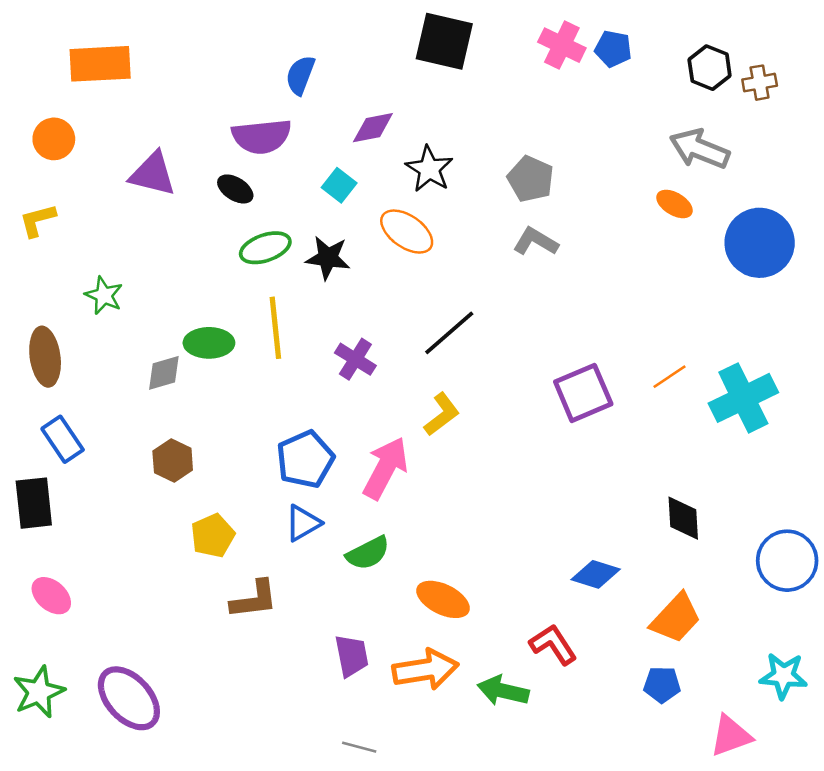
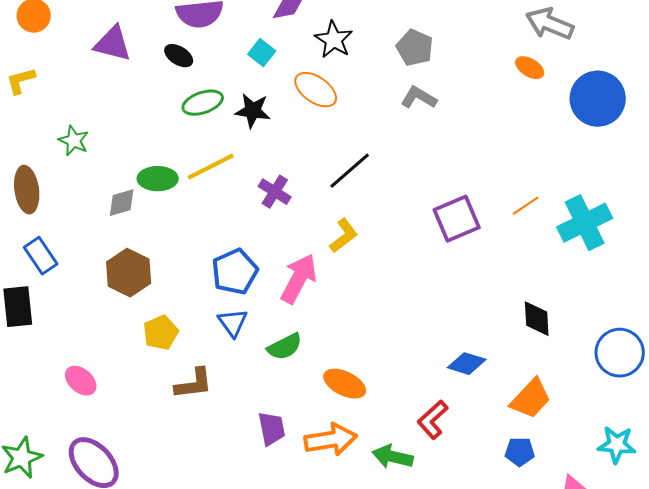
yellow line: (275, 328) -> (211, 167), turned 69
brown hexagon: (173, 461) -> (129, 273), size x1.4
blue triangle: (303, 523) -> (233, 323), turned -36
pink ellipse: (51, 596) -> (81, 381), moved
red L-shape: (553, 644) -> (433, 420), turned -99

